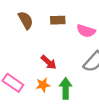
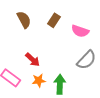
brown rectangle: (58, 20) -> (54, 20), turned -56
red arrow: (49, 62) -> (32, 60), moved

